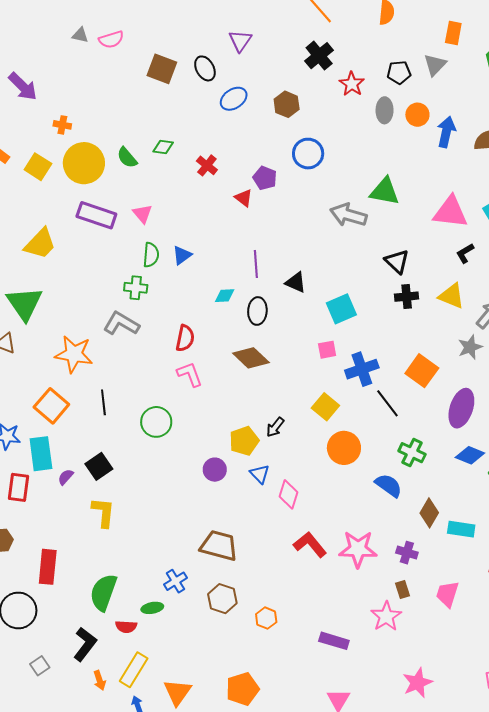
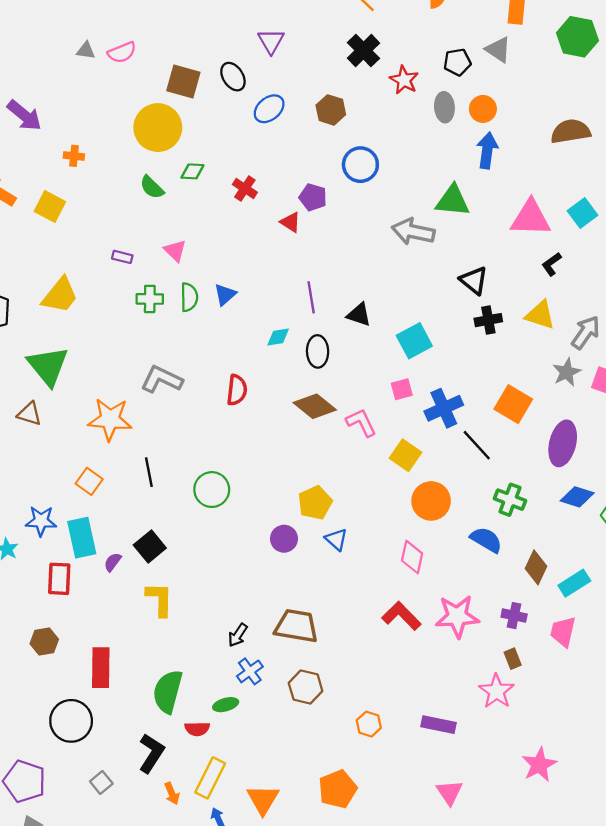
gray triangle: (435, 65) -> (498, 50), turned -35
blue arrow: (446, 132) -> (487, 150), moved
yellow circle: (84, 163) -> (158, 128), moved
purple rectangle: (96, 215) -> (122, 257), size x0.5
green cross: (136, 288) -> (150, 299), moved
pink L-shape: (190, 374) -> (361, 423), moved
orange square: (51, 406) -> (89, 481), size x0.7
black arrow: (275, 427) -> (238, 635), moved
pink diamond: (288, 494) -> (412, 557), moved
cyan rectangle: (461, 529) -> (574, 583), turned -36
pink trapezoid: (447, 594) -> (563, 632), moved
orange hexagon: (266, 618) -> (369, 724), moved

